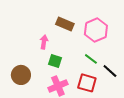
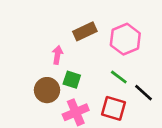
brown rectangle: (65, 24) -> (85, 31), turned -48
brown circle: (21, 75) -> (47, 90), moved

